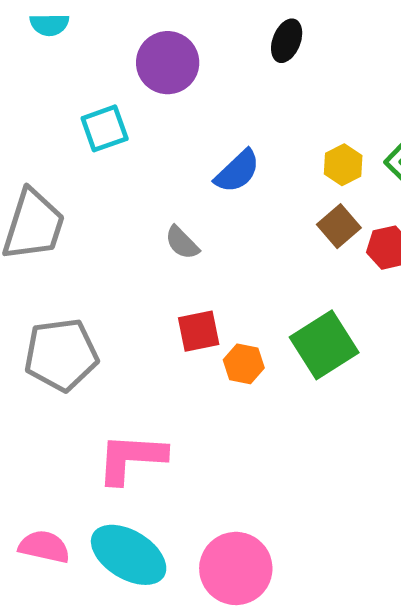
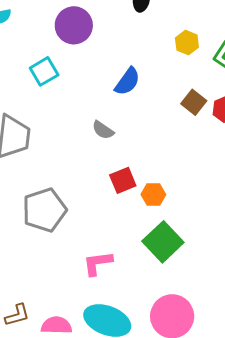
yellow hexagon: (343, 165) -> (187, 43), moved
green square: (324, 345) -> (163, 242), moved
pink L-shape: (131, 458) -> (98, 263), size x0.7

